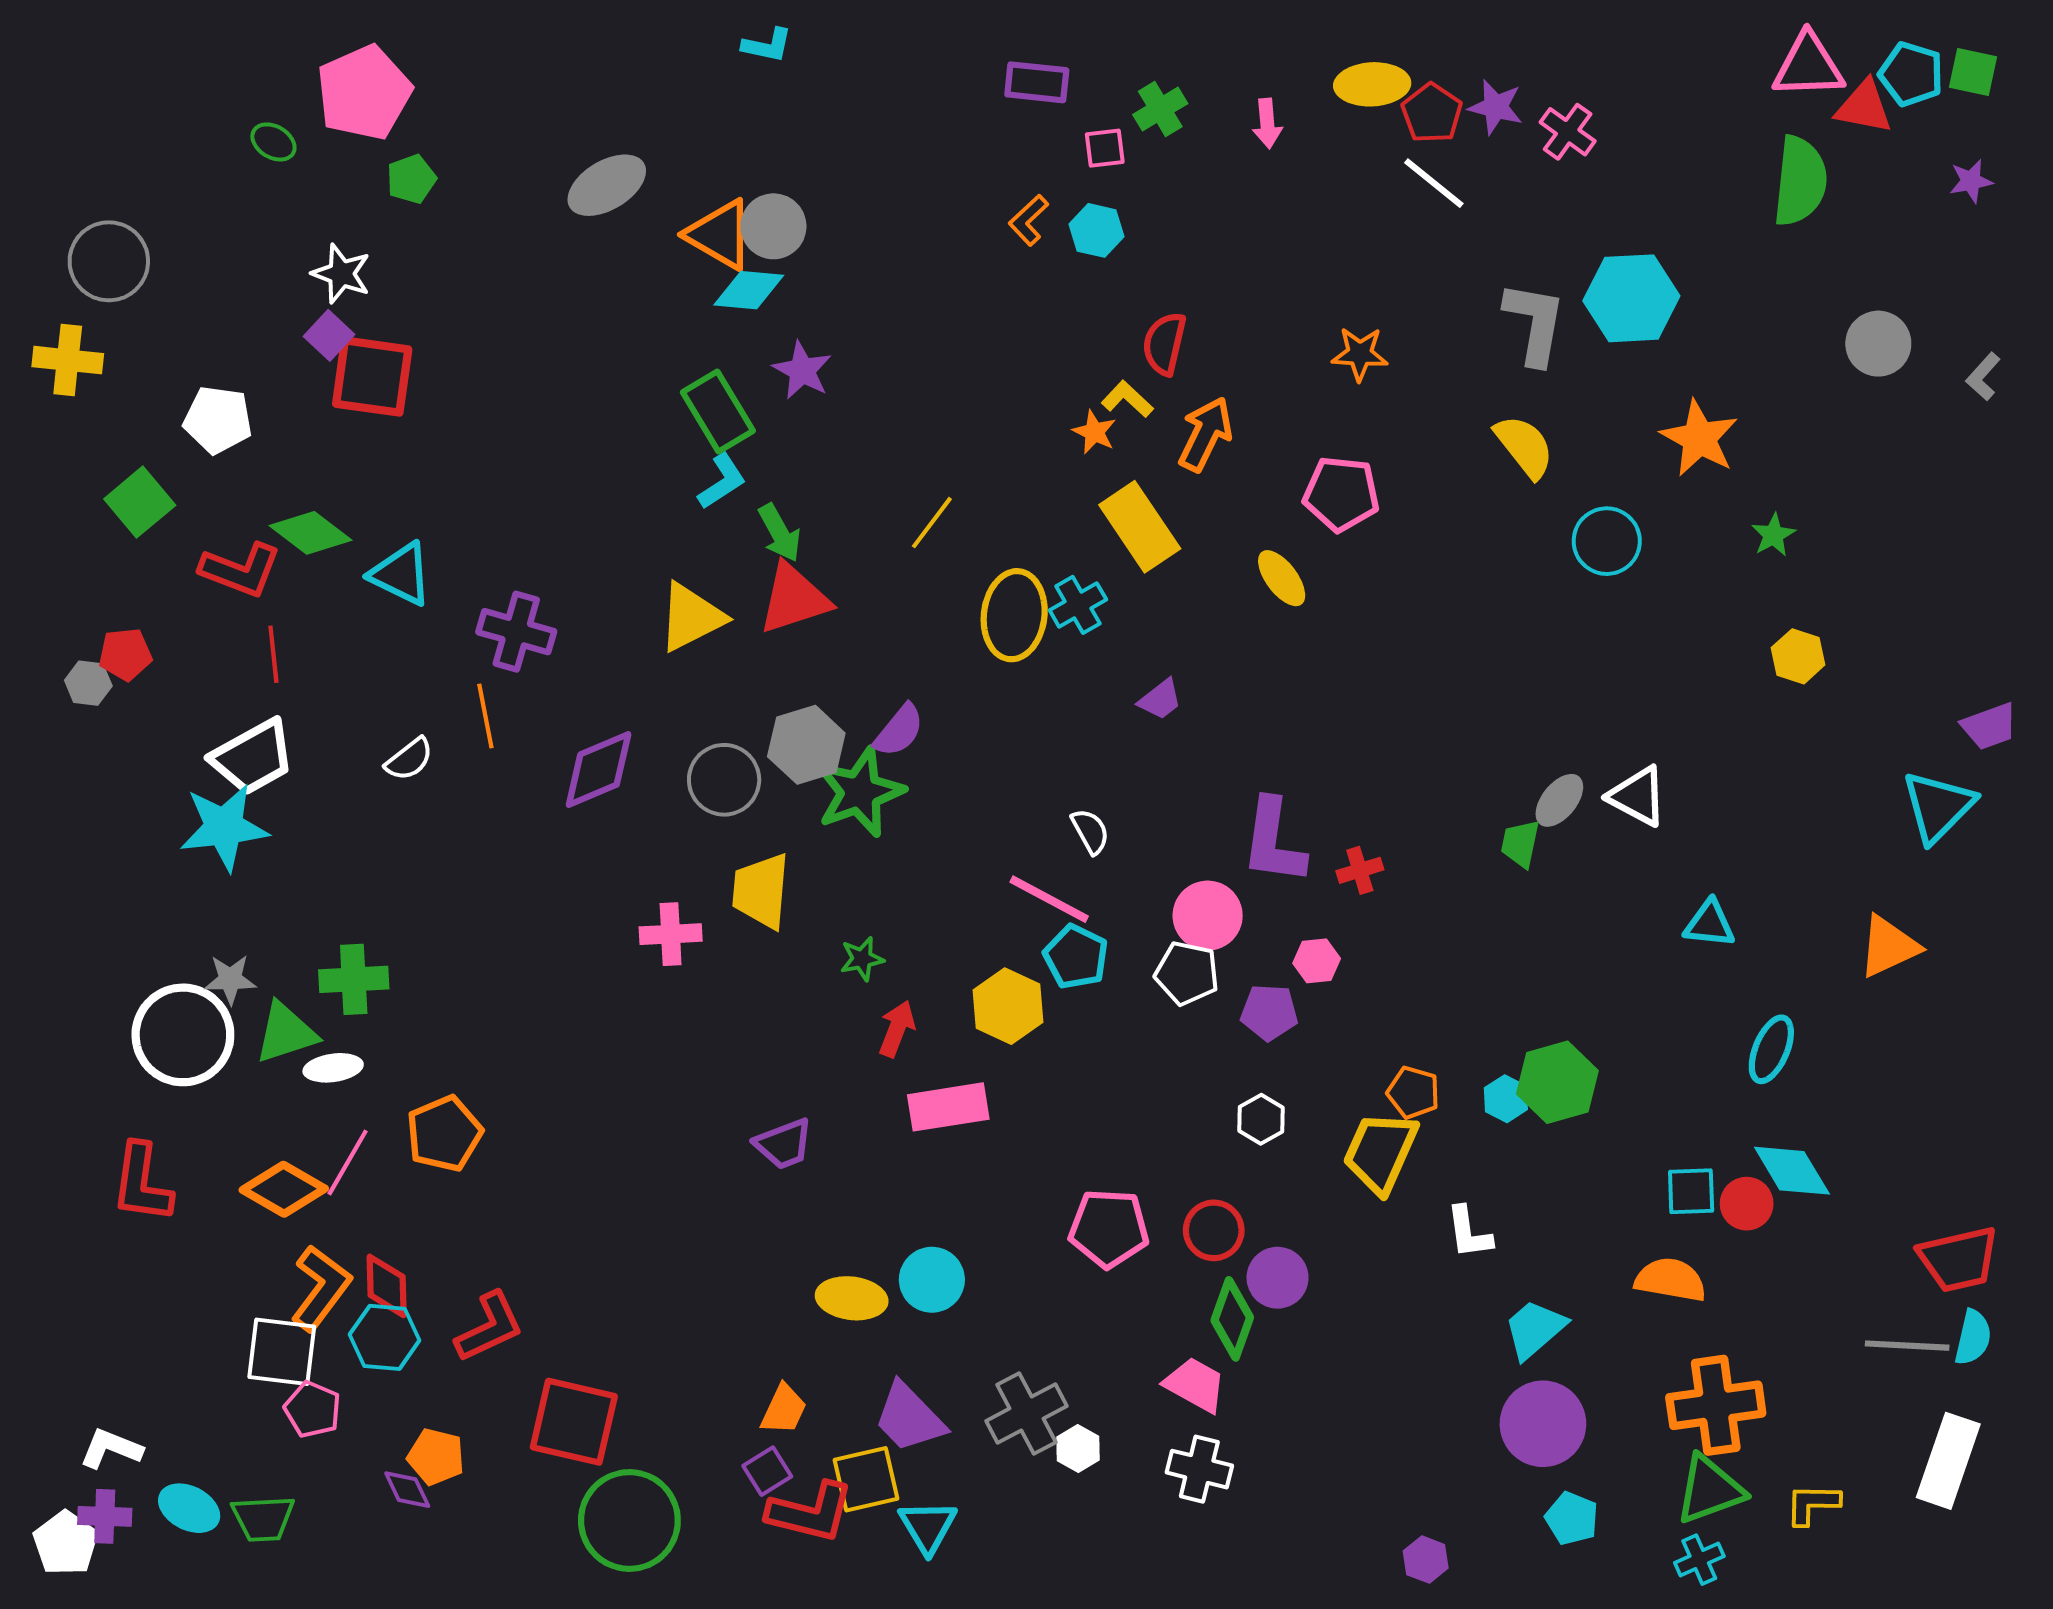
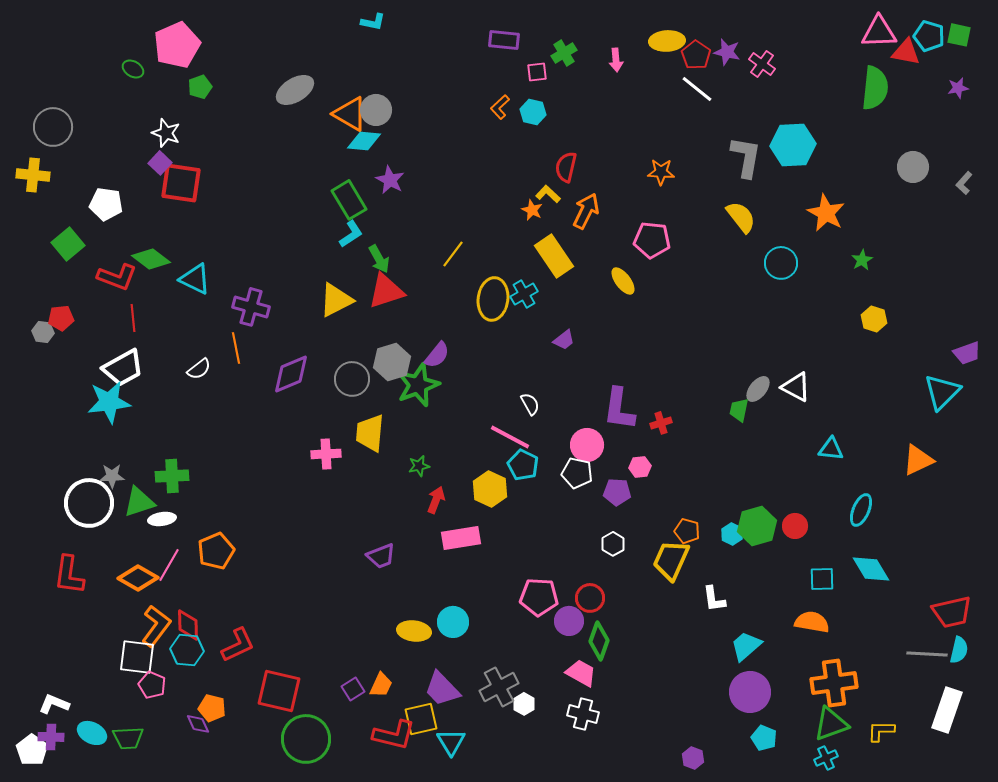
red circle: (1747, 1204) -> (795, 526), moved
purple circle: (1278, 1278) -> (569, 621), moved
purple square: (767, 1471) -> (353, 689), moved

